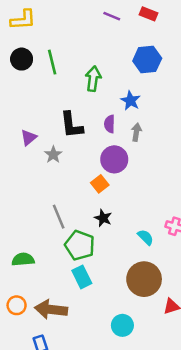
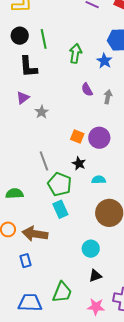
blue star: (130, 101) -> (104, 61), moved
purple semicircle: (110, 124) -> (87, 90), turned -32
black L-shape: (71, 125) -> (28, 67), moved
purple circle: (114, 159) -> (99, 138), moved
orange square: (100, 184) -> (77, 136), turned -32
cyan semicircle: (145, 237) -> (99, 180), moved, turned -48

